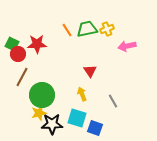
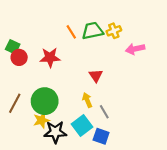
red star: (37, 44) -> (50, 57), moved
brown line: (22, 77) -> (15, 103), moved
gray line: (113, 101) -> (104, 112), moved
cyan square: (77, 118) -> (82, 126), turned 36

